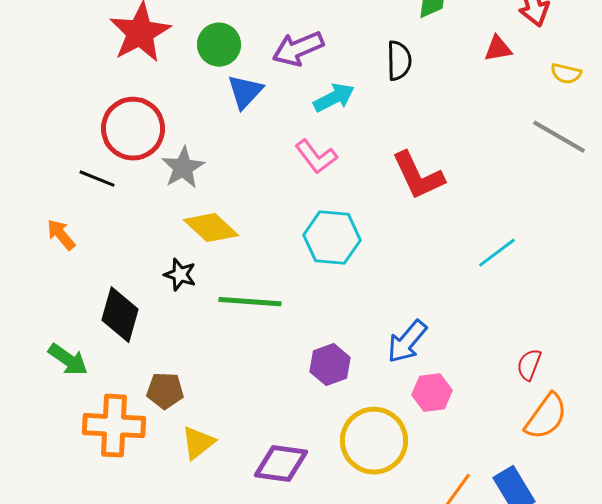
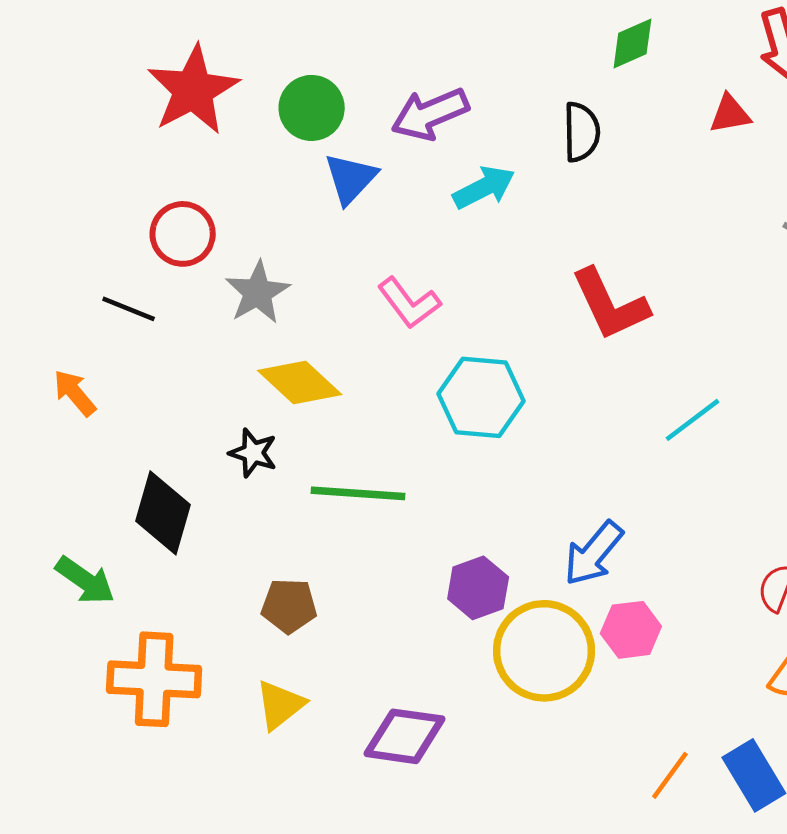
red circle: (133, 129) -> (183, 234), size x0.7
pink L-shape: (316, 157) -> (409, 303), moved
cyan line: (497, 253) -> (692, 420), moved
brown pentagon: (165, 391) -> (289, 606), moved
yellow circle: (374, 441) -> (544, 651), moved

